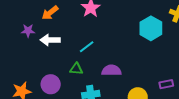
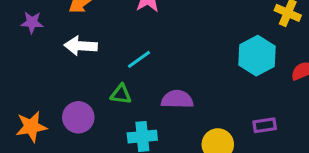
cyan hexagon: (151, 28) -> (257, 56), moved
purple star: (28, 31) -> (32, 22), moved

